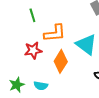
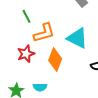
green line: (32, 15) -> (27, 16), moved

